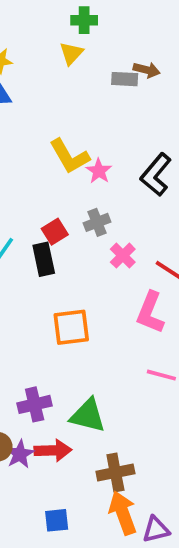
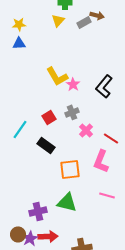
brown arrow: (147, 70) -> (97, 15), moved
gray rectangle: (125, 79) -> (84, 22), moved, turned -32
black rectangle: (44, 259) -> (46, 145), moved, turned -42
orange square: (71, 327) -> (70, 169), moved
green triangle: (88, 415) -> (67, 202), moved

